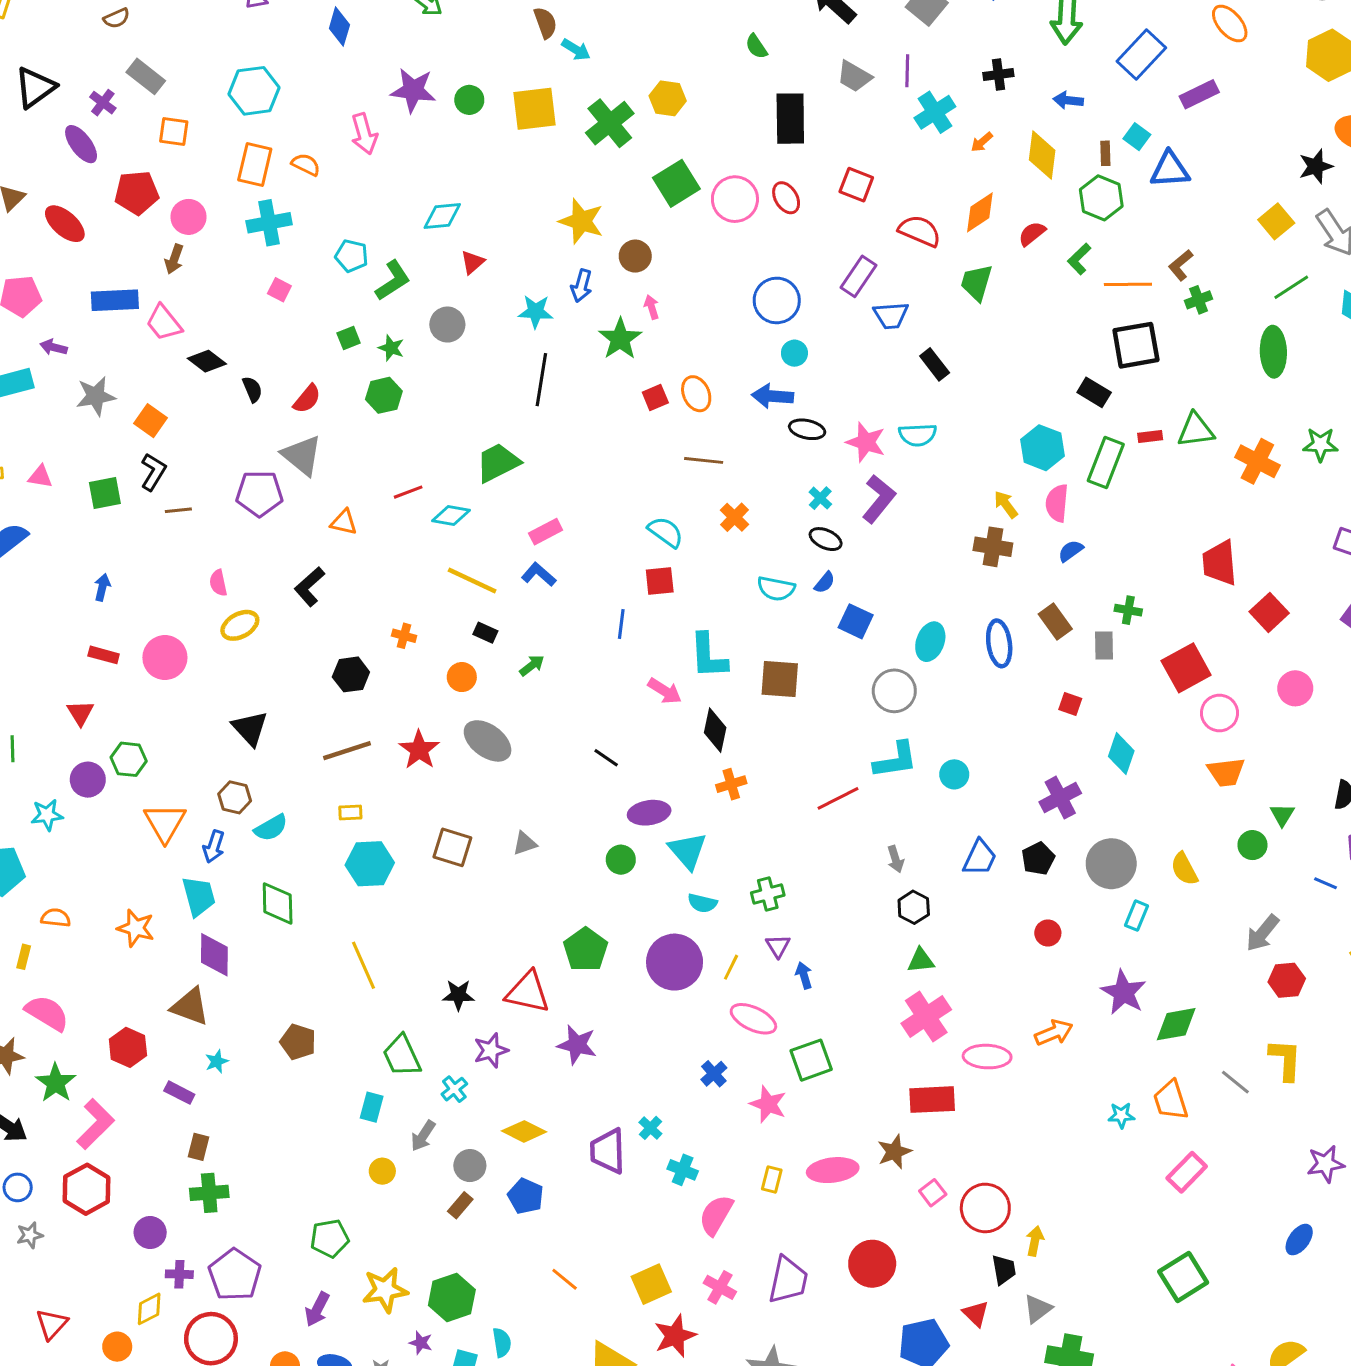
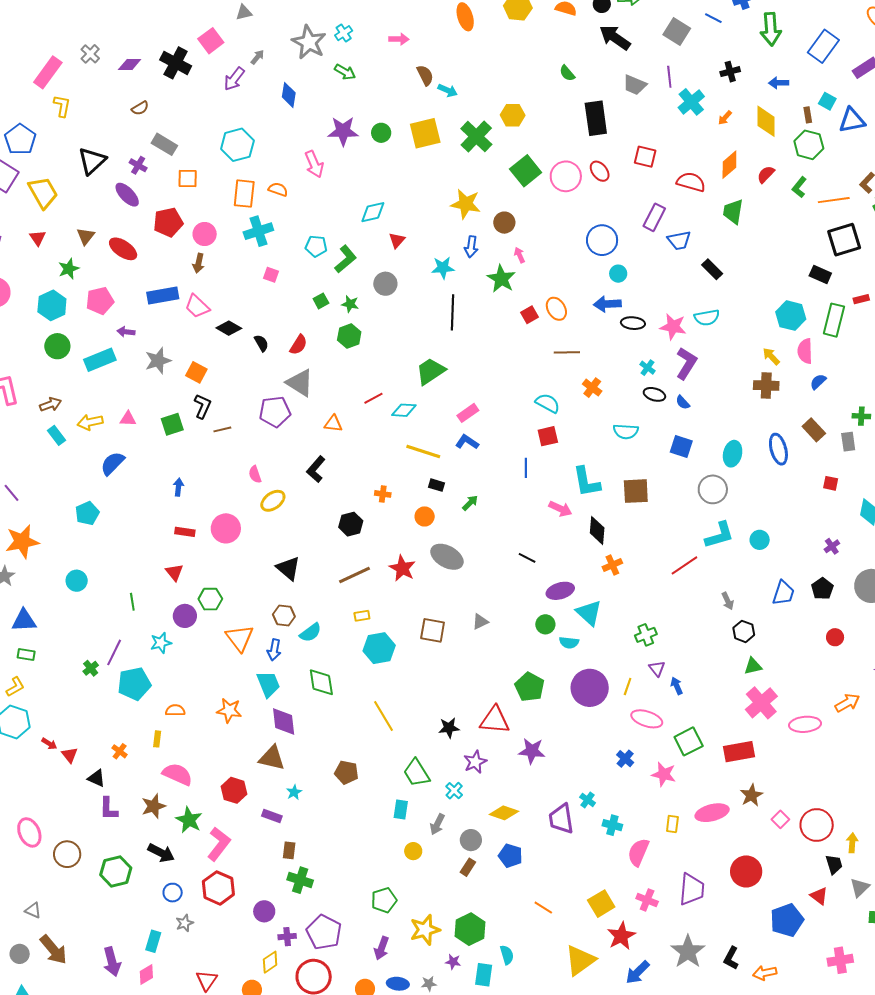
blue semicircle: (825, 582) -> (683, 402), moved, turned 105
purple cross: (1060, 798) -> (832, 546), size x0.6
cyan semicircle: (702, 903) -> (569, 643), moved
red rectangle: (932, 1100) -> (739, 752), moved
green cross: (209, 1193) -> (300, 880), turned 30

